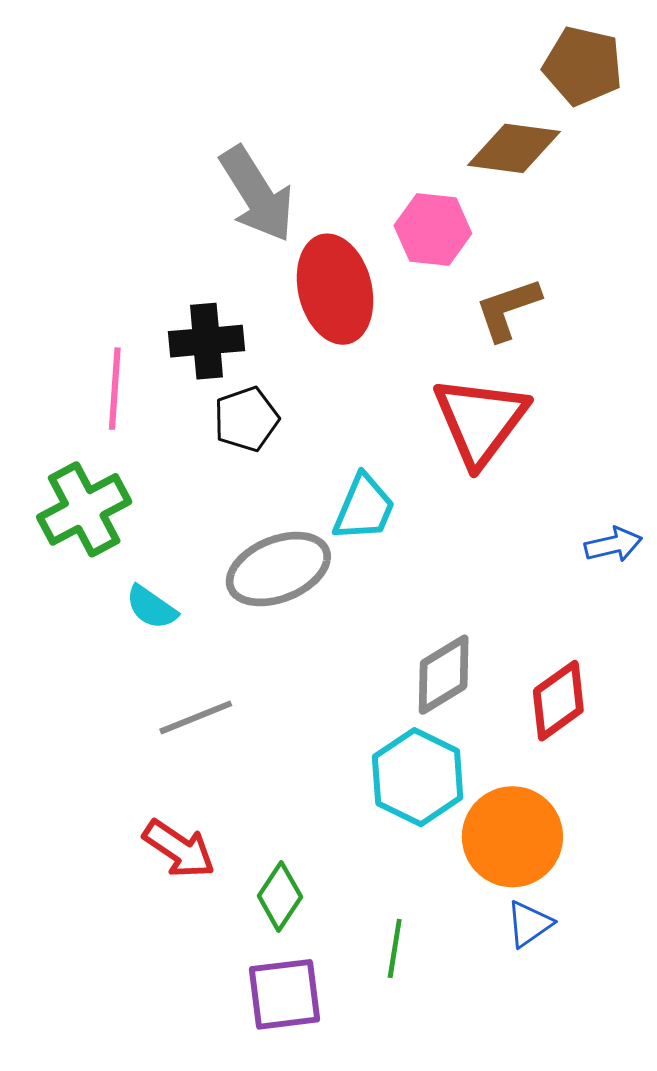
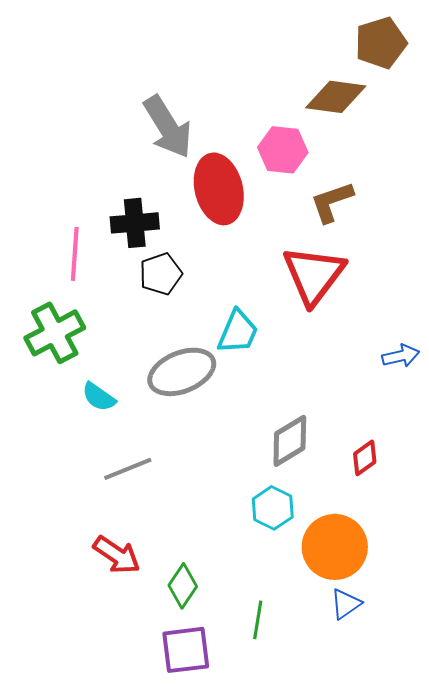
brown pentagon: (583, 66) -> (381, 43), turned -30
red diamond: (558, 701) -> (365, 458), size x0.7
cyan hexagon: (418, 777) -> (273, 508), size x0.7

